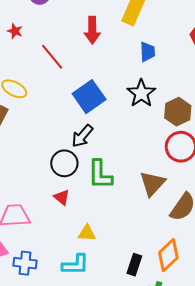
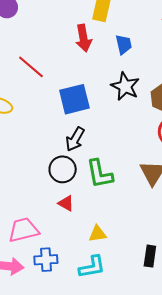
red arrow: (92, 30) -> (83, 38), moved
blue square: (89, 97) -> (74, 99), turned 32
blue cross: (25, 263) -> (46, 260), moved

